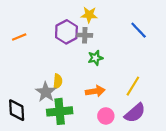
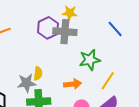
gray cross: (85, 35) -> (65, 32), size x1.6
green star: (95, 58) -> (90, 60), moved, size x1.5
gray star: (46, 92) -> (27, 83), turned 30

